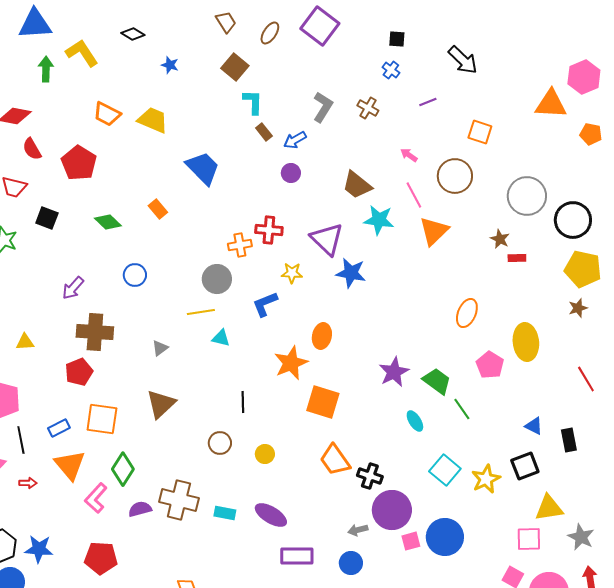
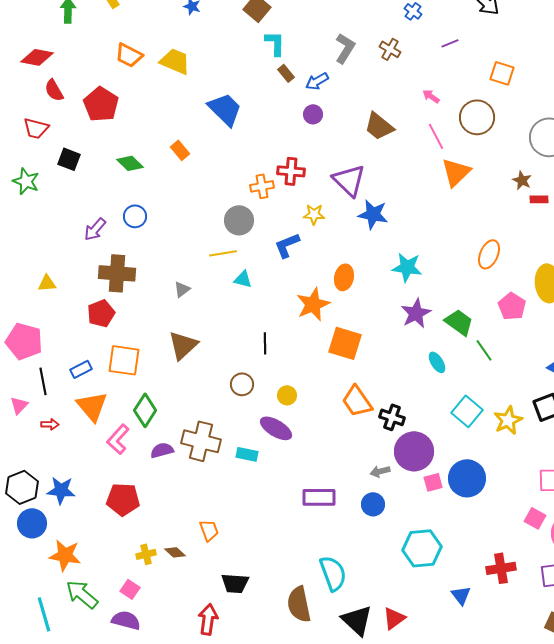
cyan star: (379, 220) -> (407, 267), moved
blue circle: (135, 275) -> (135, 216), moved
purple ellipse: (271, 515) -> (276, 428), moved

